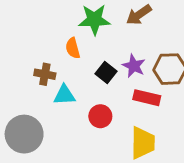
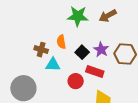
orange semicircle: (73, 48) -> (61, 42), moved
red rectangle: (147, 98) -> (95, 71), moved

